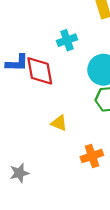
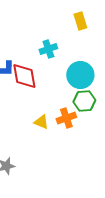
orange cross: (92, 156) -> (66, 118), moved

